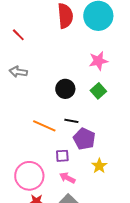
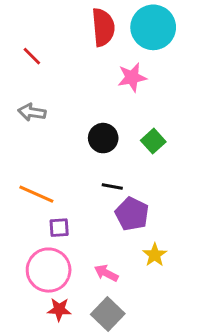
pink star: (98, 61) -> (132, 77), moved
orange line: (44, 126) -> (36, 194), moved
purple square: (62, 156) -> (59, 228), moved

